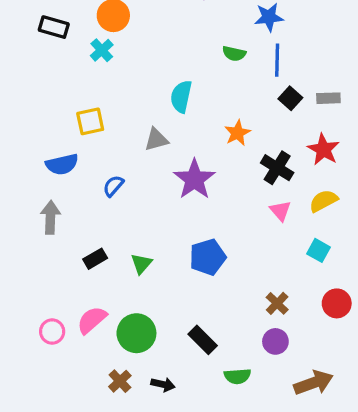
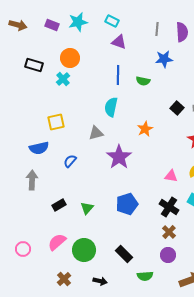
blue line: (277, 60) -> (118, 75), moved
black cross: (277, 168) -> (169, 207), moved
pink triangle: (280, 211) -> (171, 176), turned -40
pink circle: (52, 332) -> (23, 249), moved
brown cross: (120, 381) -> (64, 279), moved

